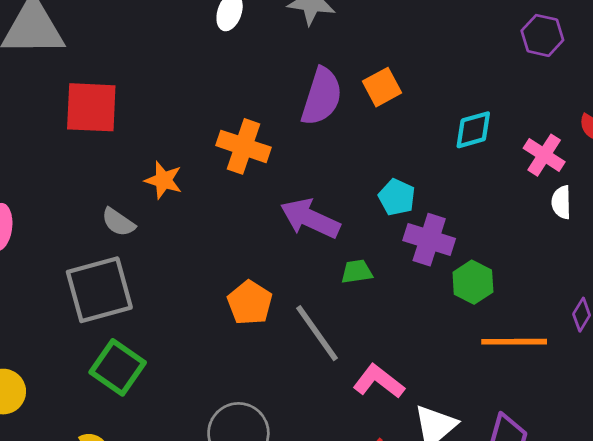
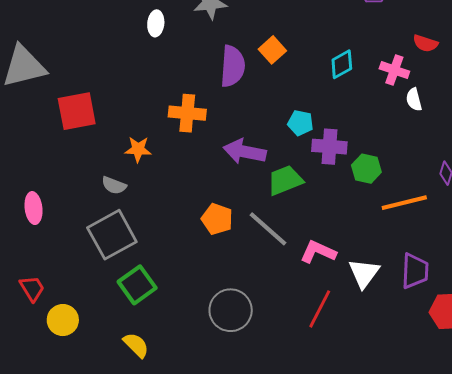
green trapezoid: (357, 272) -> (285, 180), size x1.6
green square: (118, 367) -> (137, 285), turned 33

